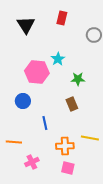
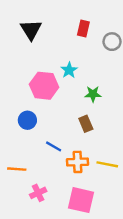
red rectangle: (62, 18) -> (83, 28), moved
blue line: (45, 123) -> (54, 146), turned -48
orange cross: (65, 146) -> (77, 162), moved
pink square: (68, 168) -> (81, 200), size x1.6

